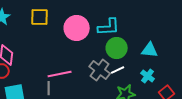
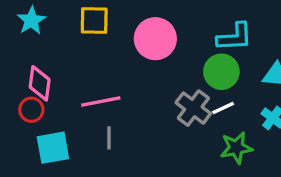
cyan L-shape: (109, 27) -> (235, 37), moved
pink line: (60, 74) -> (101, 101), moved

